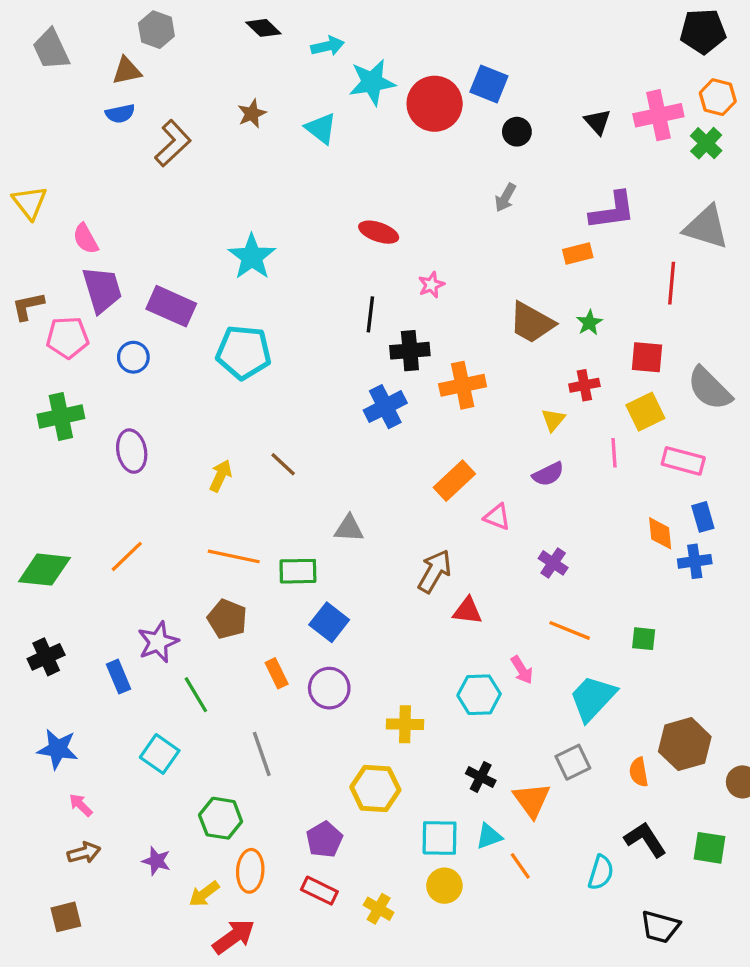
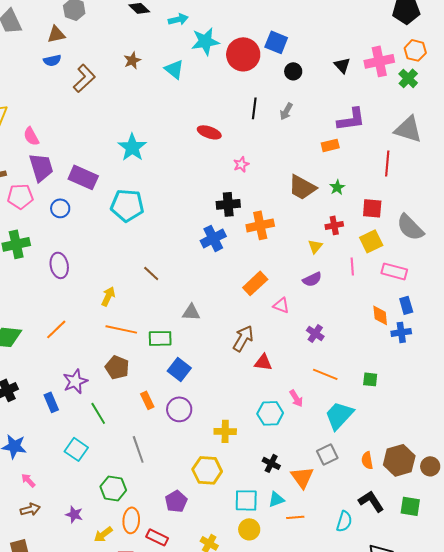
black line: (370, 314) -> (254, 108), moved
yellow arrow: (221, 476) -> (108, 296), moved
brown hexagon: (685, 744) -> (399, 460), moved
orange line: (520, 866) -> (295, 517), turned -60
red rectangle: (319, 891) -> (157, 537), moved

